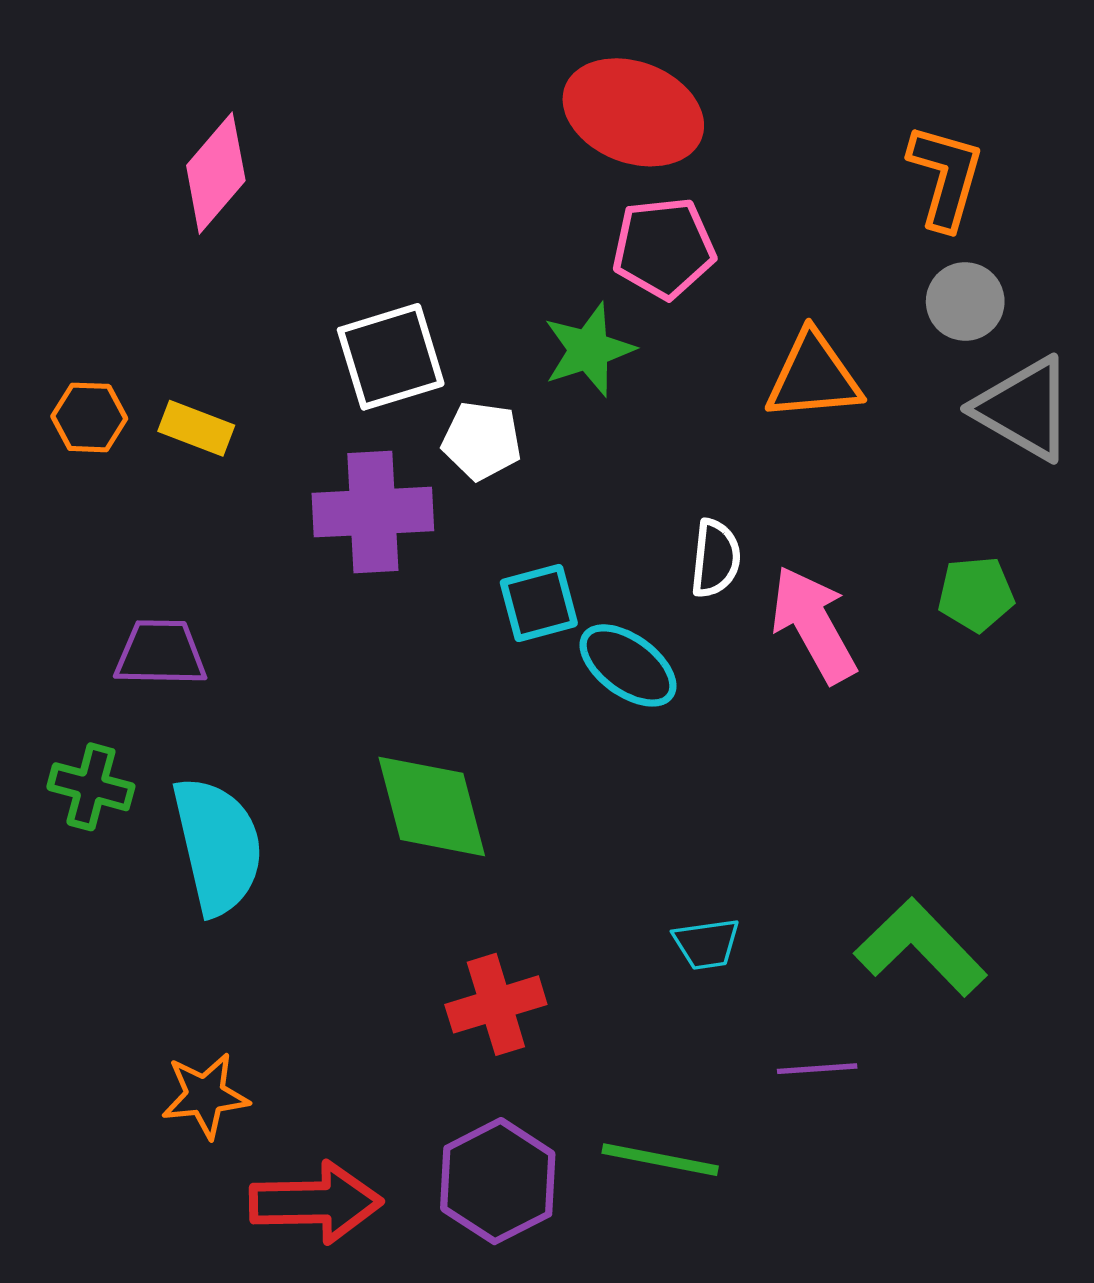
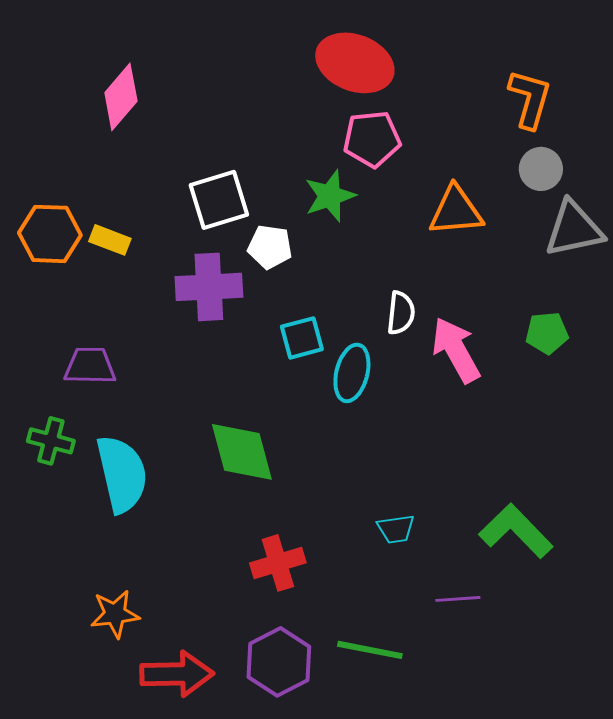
gray triangle: (1024, 409) -> (574, 229), turned -42
orange hexagon: (89, 417) -> (50, 234), size x1.5
cyan ellipse: (628, 665) -> (352, 373), turned 68

